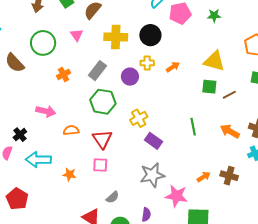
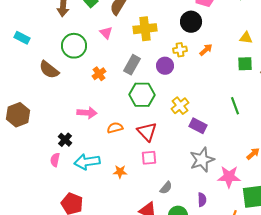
black circle: (150, 35) -> (191, 22), moved
yellow triangle: (214, 61) -> (246, 38), size x0.6

